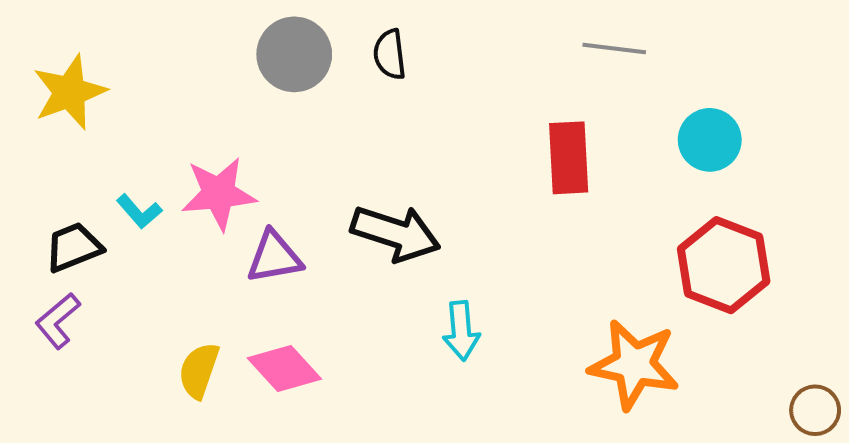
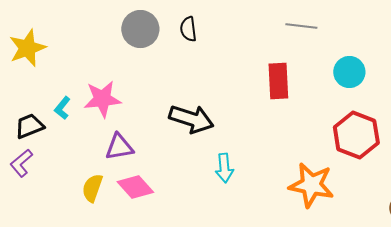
cyan L-shape: (139, 211) -> (62, 108), turned 80
purple triangle: (274, 257) -> (119, 147), moved

